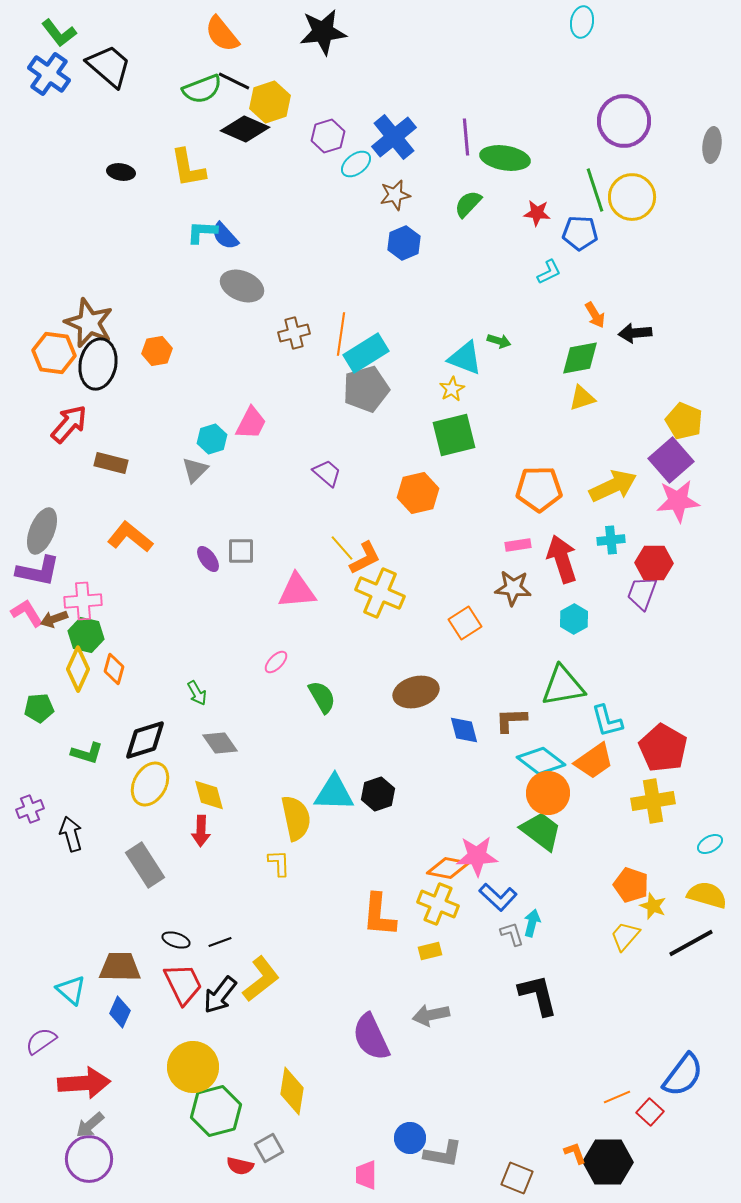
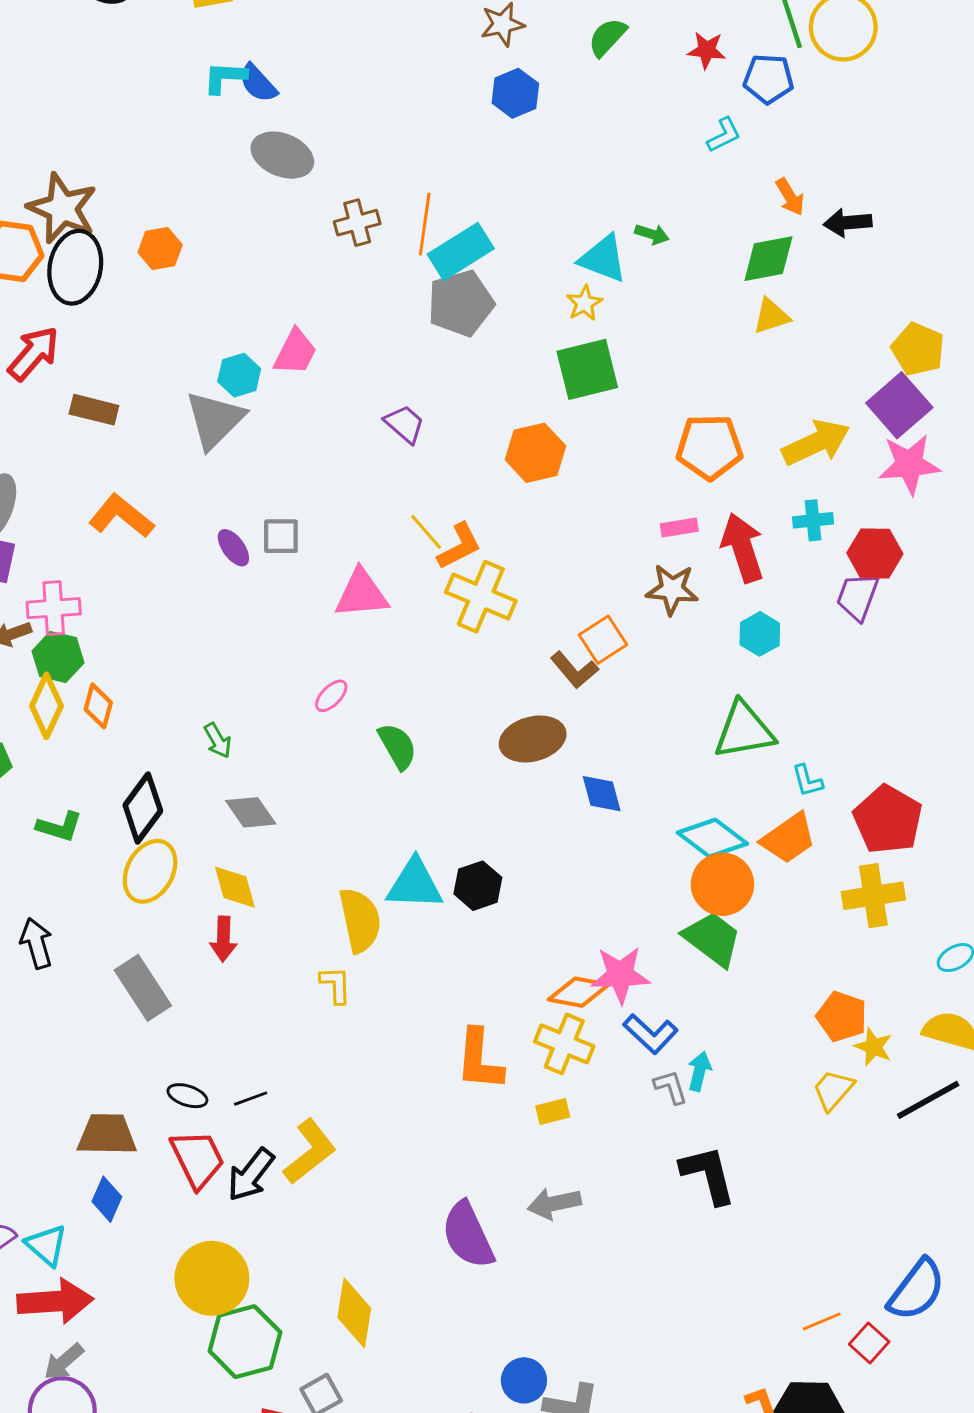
gray triangle: (195, 470) -> (215, 420), size x1.6
brown L-shape: (511, 720) -> (574, 670), moved, turned -128
cyan L-shape: (607, 721) -> (807, 781), size x0.7
black diamond: (145, 740) -> (143, 808), turned -36
cyan triangle: (71, 990) -> (46, 1245), moved

